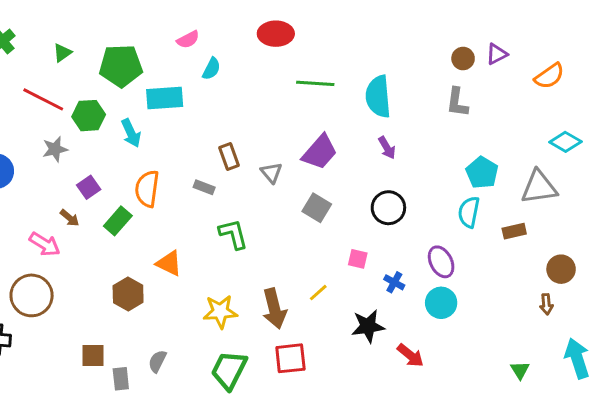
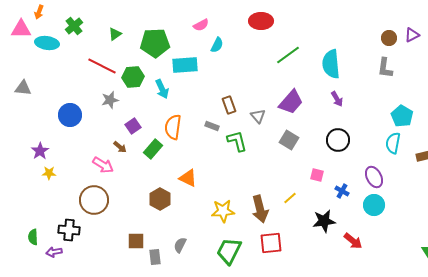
green line: (315, 83) -> (288, 55), turned -40
green L-shape: (233, 234) -> (237, 141), moved

